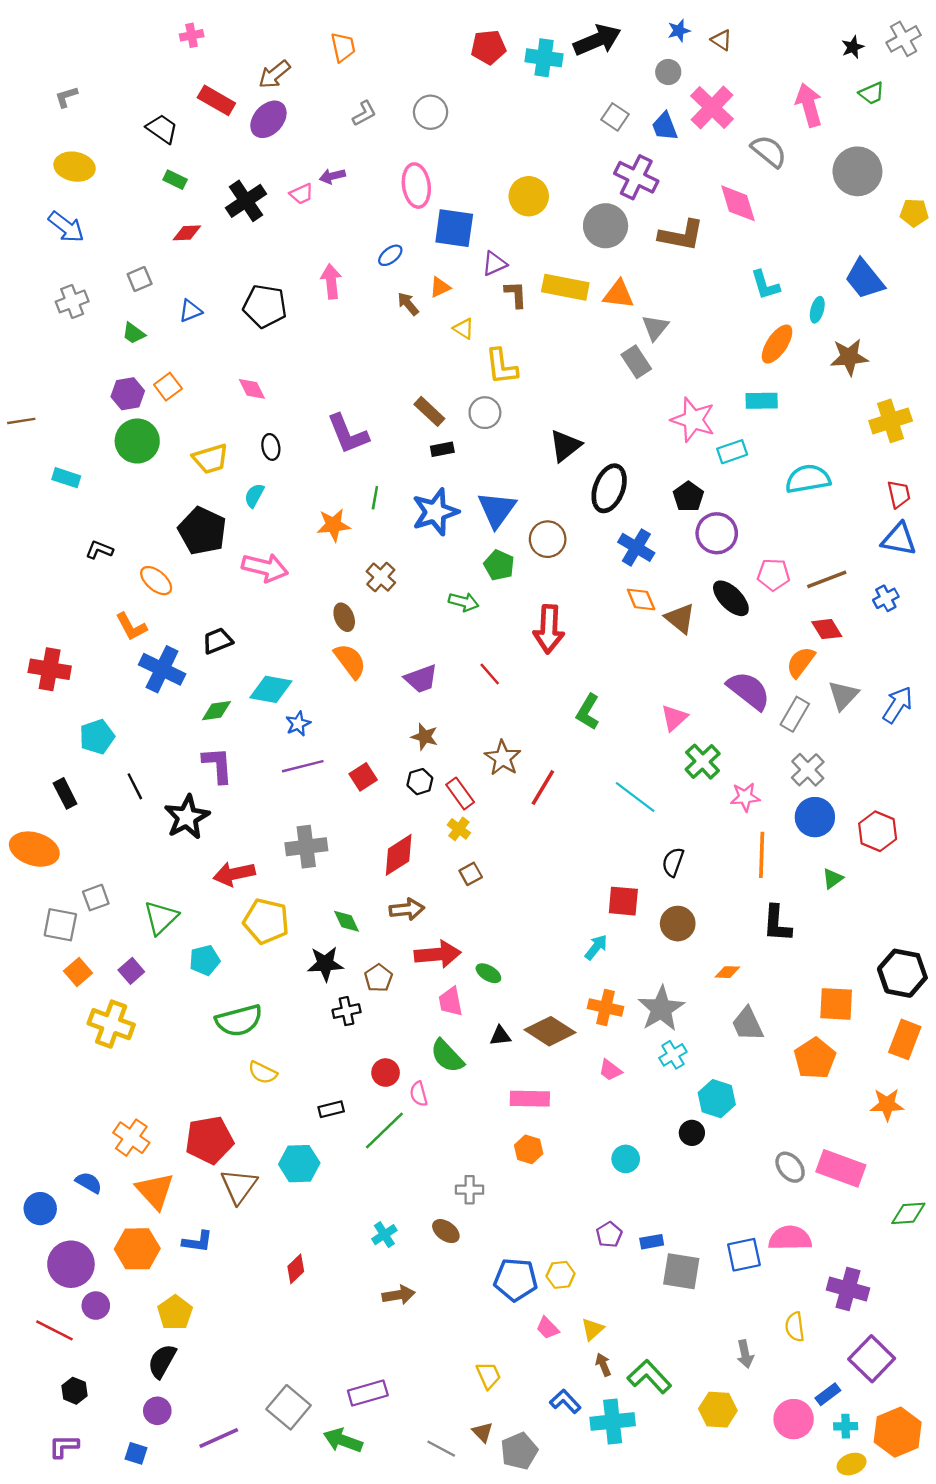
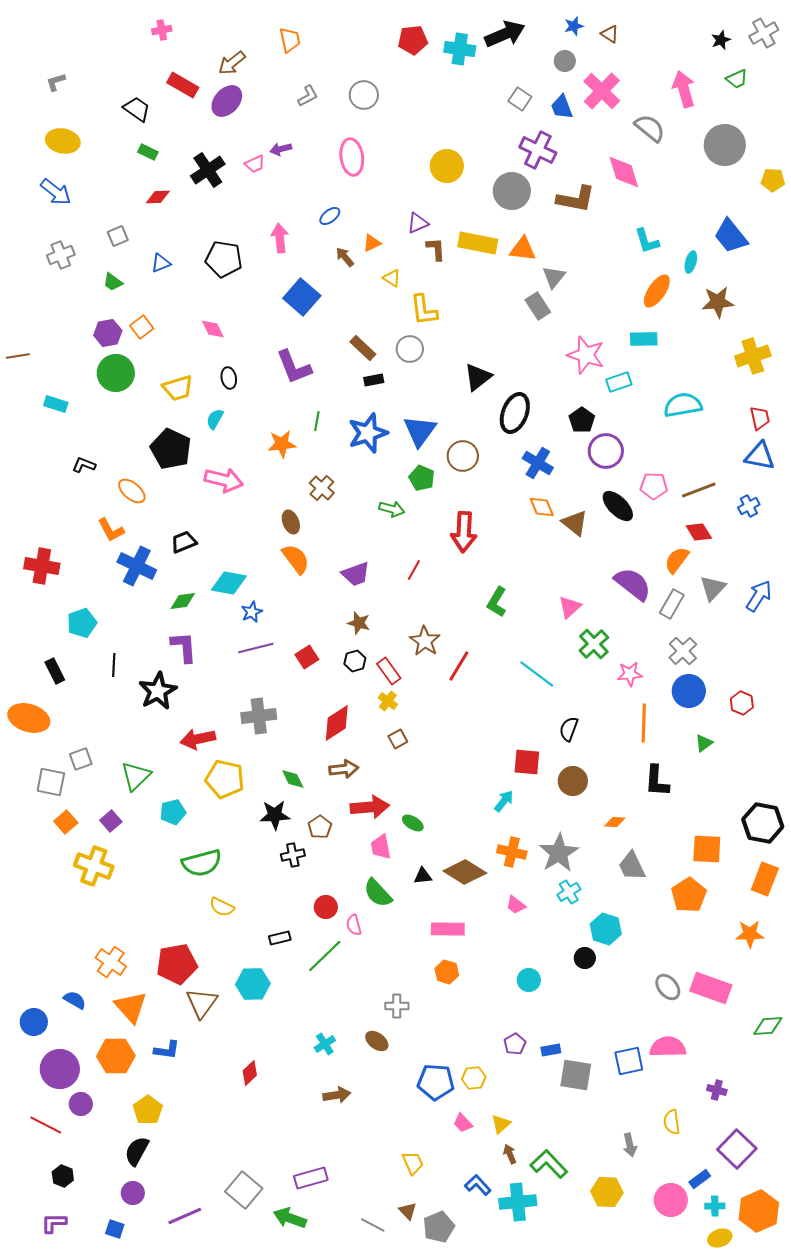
blue square: (454, 228) -> (302, 297), moved, turned 33
red line: (490, 674) -> (414, 570), turned 70
black line: (135, 786) -> (114, 665), turned 30
red hexagon: (878, 831) -> (742, 703), size x0.7
purple cross: (848, 1289) -> (717, 1090), size x0.6

